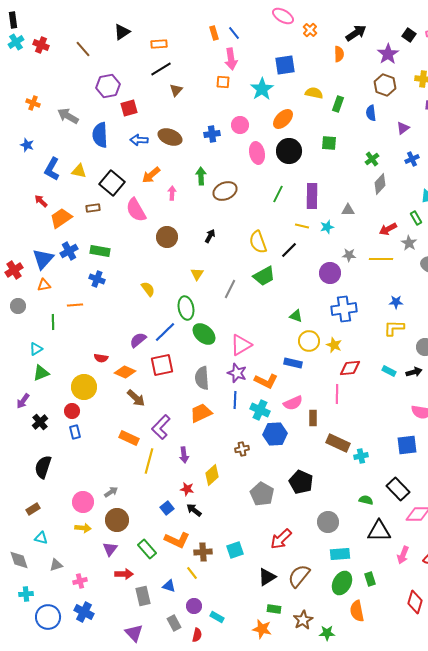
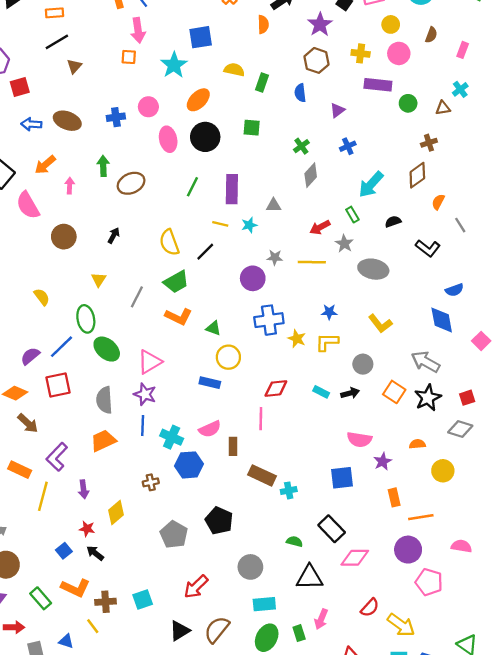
yellow star: (334, 345) -> (297, 339), moved
orange L-shape: (266, 381) -> (179, 317), moved
pink arrow: (403, 555) -> (321, 619), moved

